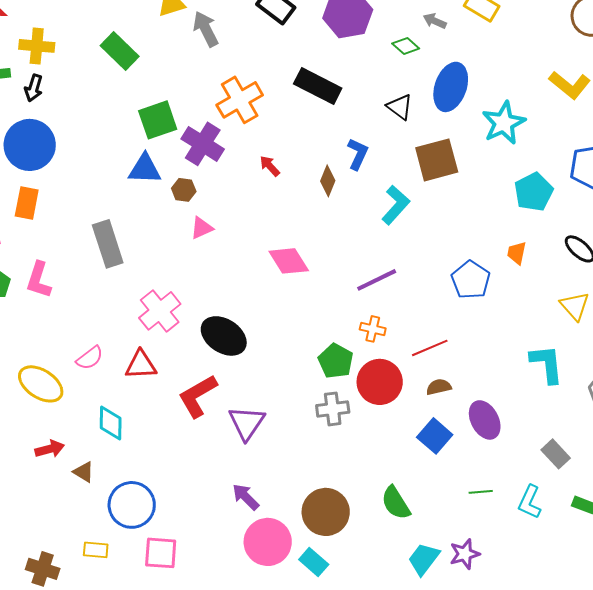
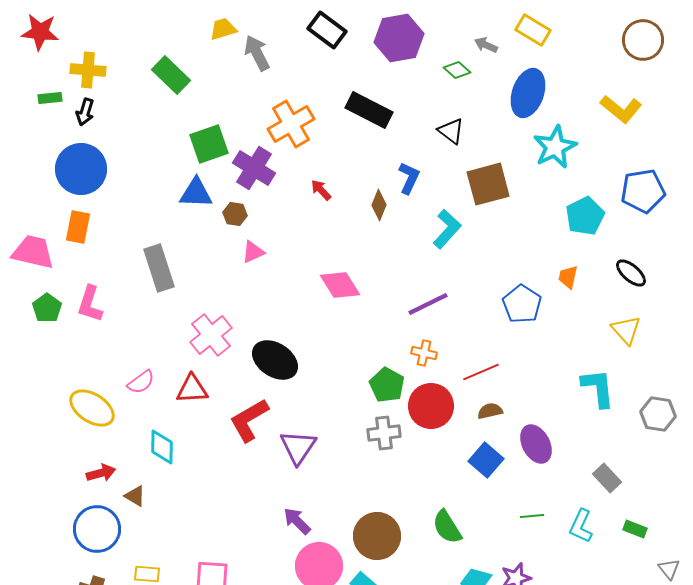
blue ellipse: (451, 87) -> (528, 93), moved
blue circle: (132, 505) -> (97, 529), moved

